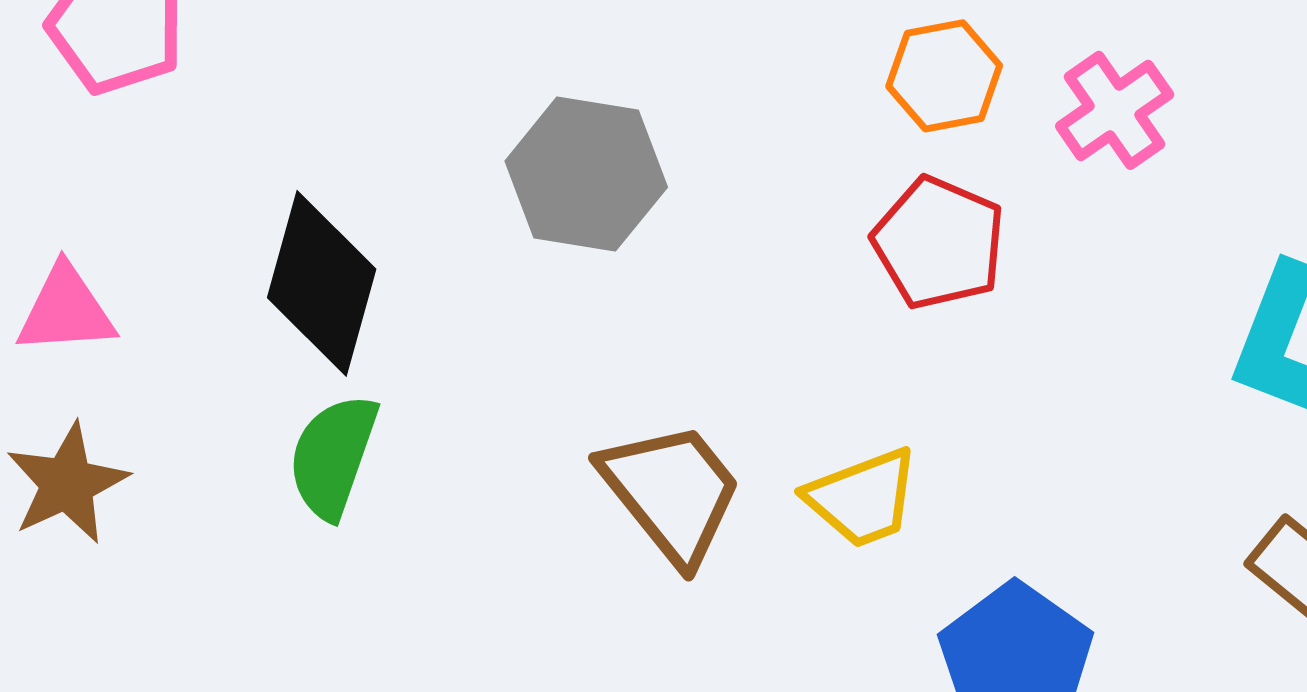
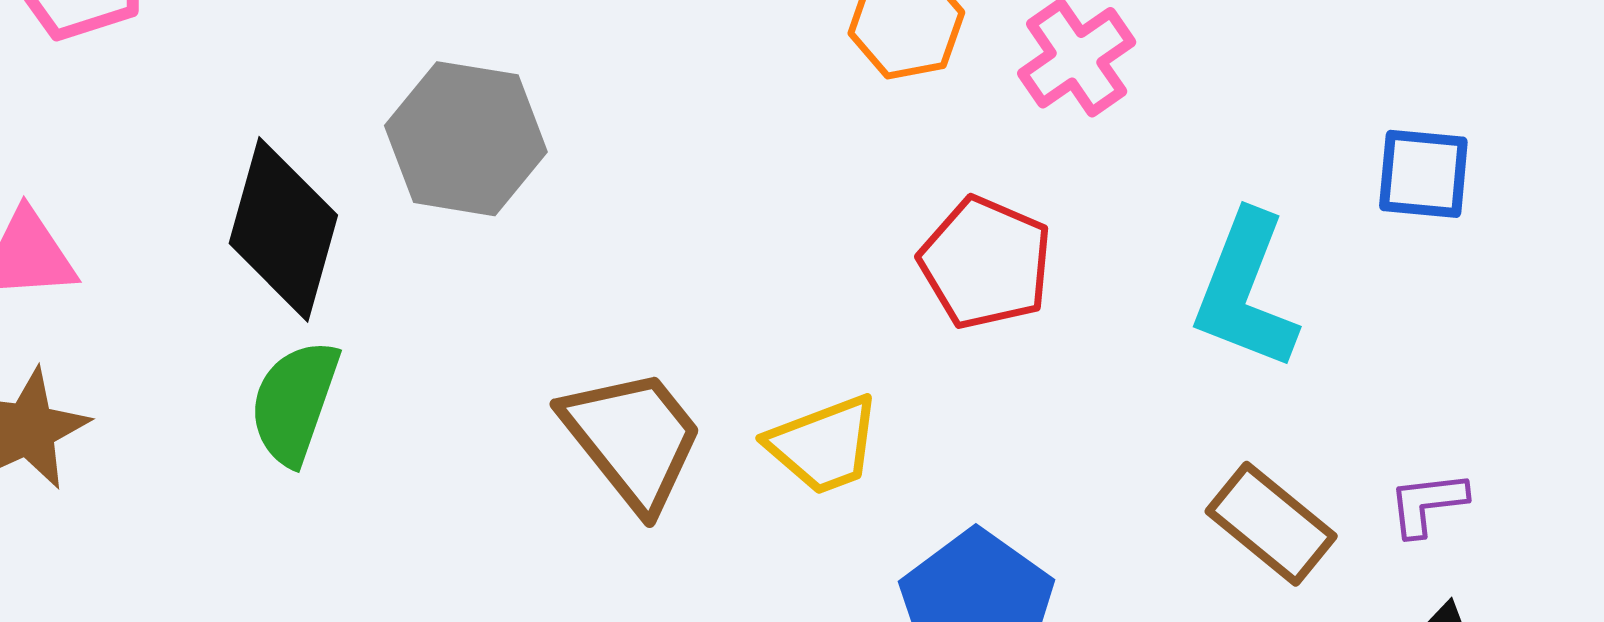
gray hexagon: (586, 174) -> (466, 139), moved
red pentagon: (939, 243) -> (986, 263), moved

